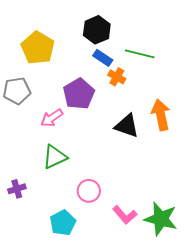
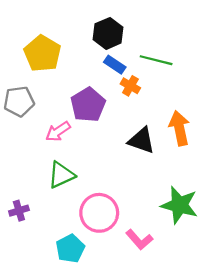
pink circle: (89, 191) -> (99, 213), size x1.5
green star: (161, 219) -> (179, 205), moved

